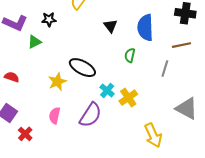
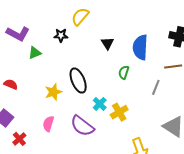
black star: (49, 19) -> (61, 35), moved
black ellipse: (82, 68) -> (78, 81), turned 35
purple semicircle: (90, 115) -> (82, 126), turned 90

